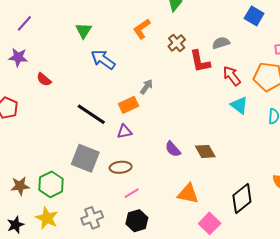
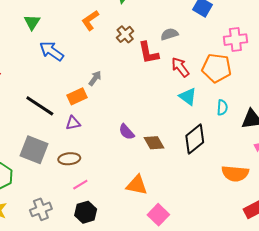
purple semicircle: (173, 149) -> (126, 132), moved
black diamond: (242, 199) -> (195, 139), moved

